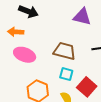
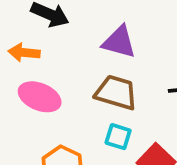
purple triangle: (82, 17) -> (119, 42), moved

